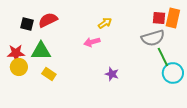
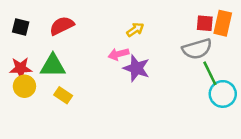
black square: (27, 24) -> (21, 27), moved
purple star: (112, 74) -> (136, 68), moved, size x1.5

